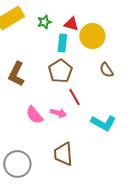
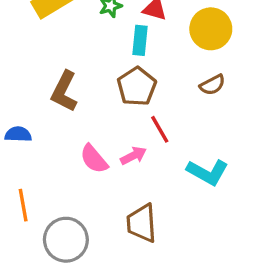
yellow circle: (92, 36) -> (211, 29), moved
brown semicircle: (106, 70) -> (212, 85), turned -84
pink arrow: (58, 113) -> (133, 156), turned -42

